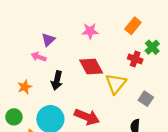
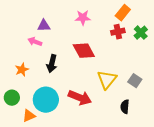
purple triangle: (48, 40) -> (44, 26), turned 40
red cross: (135, 59) -> (118, 32), moved, turned -32
yellow triangle: (116, 84) -> (107, 80), moved

